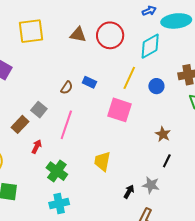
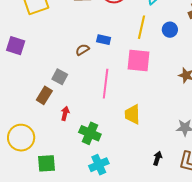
brown semicircle: (67, 88) -> (82, 50), turned -144
pink line: (66, 125) -> (106, 84), moved
black arrow: (129, 192) -> (158, 158), moved

